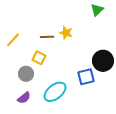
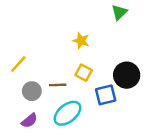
brown line: (47, 37) -> (58, 85), moved
yellow line: (13, 40) -> (18, 64), moved
yellow square: (39, 58) -> (84, 73), moved

